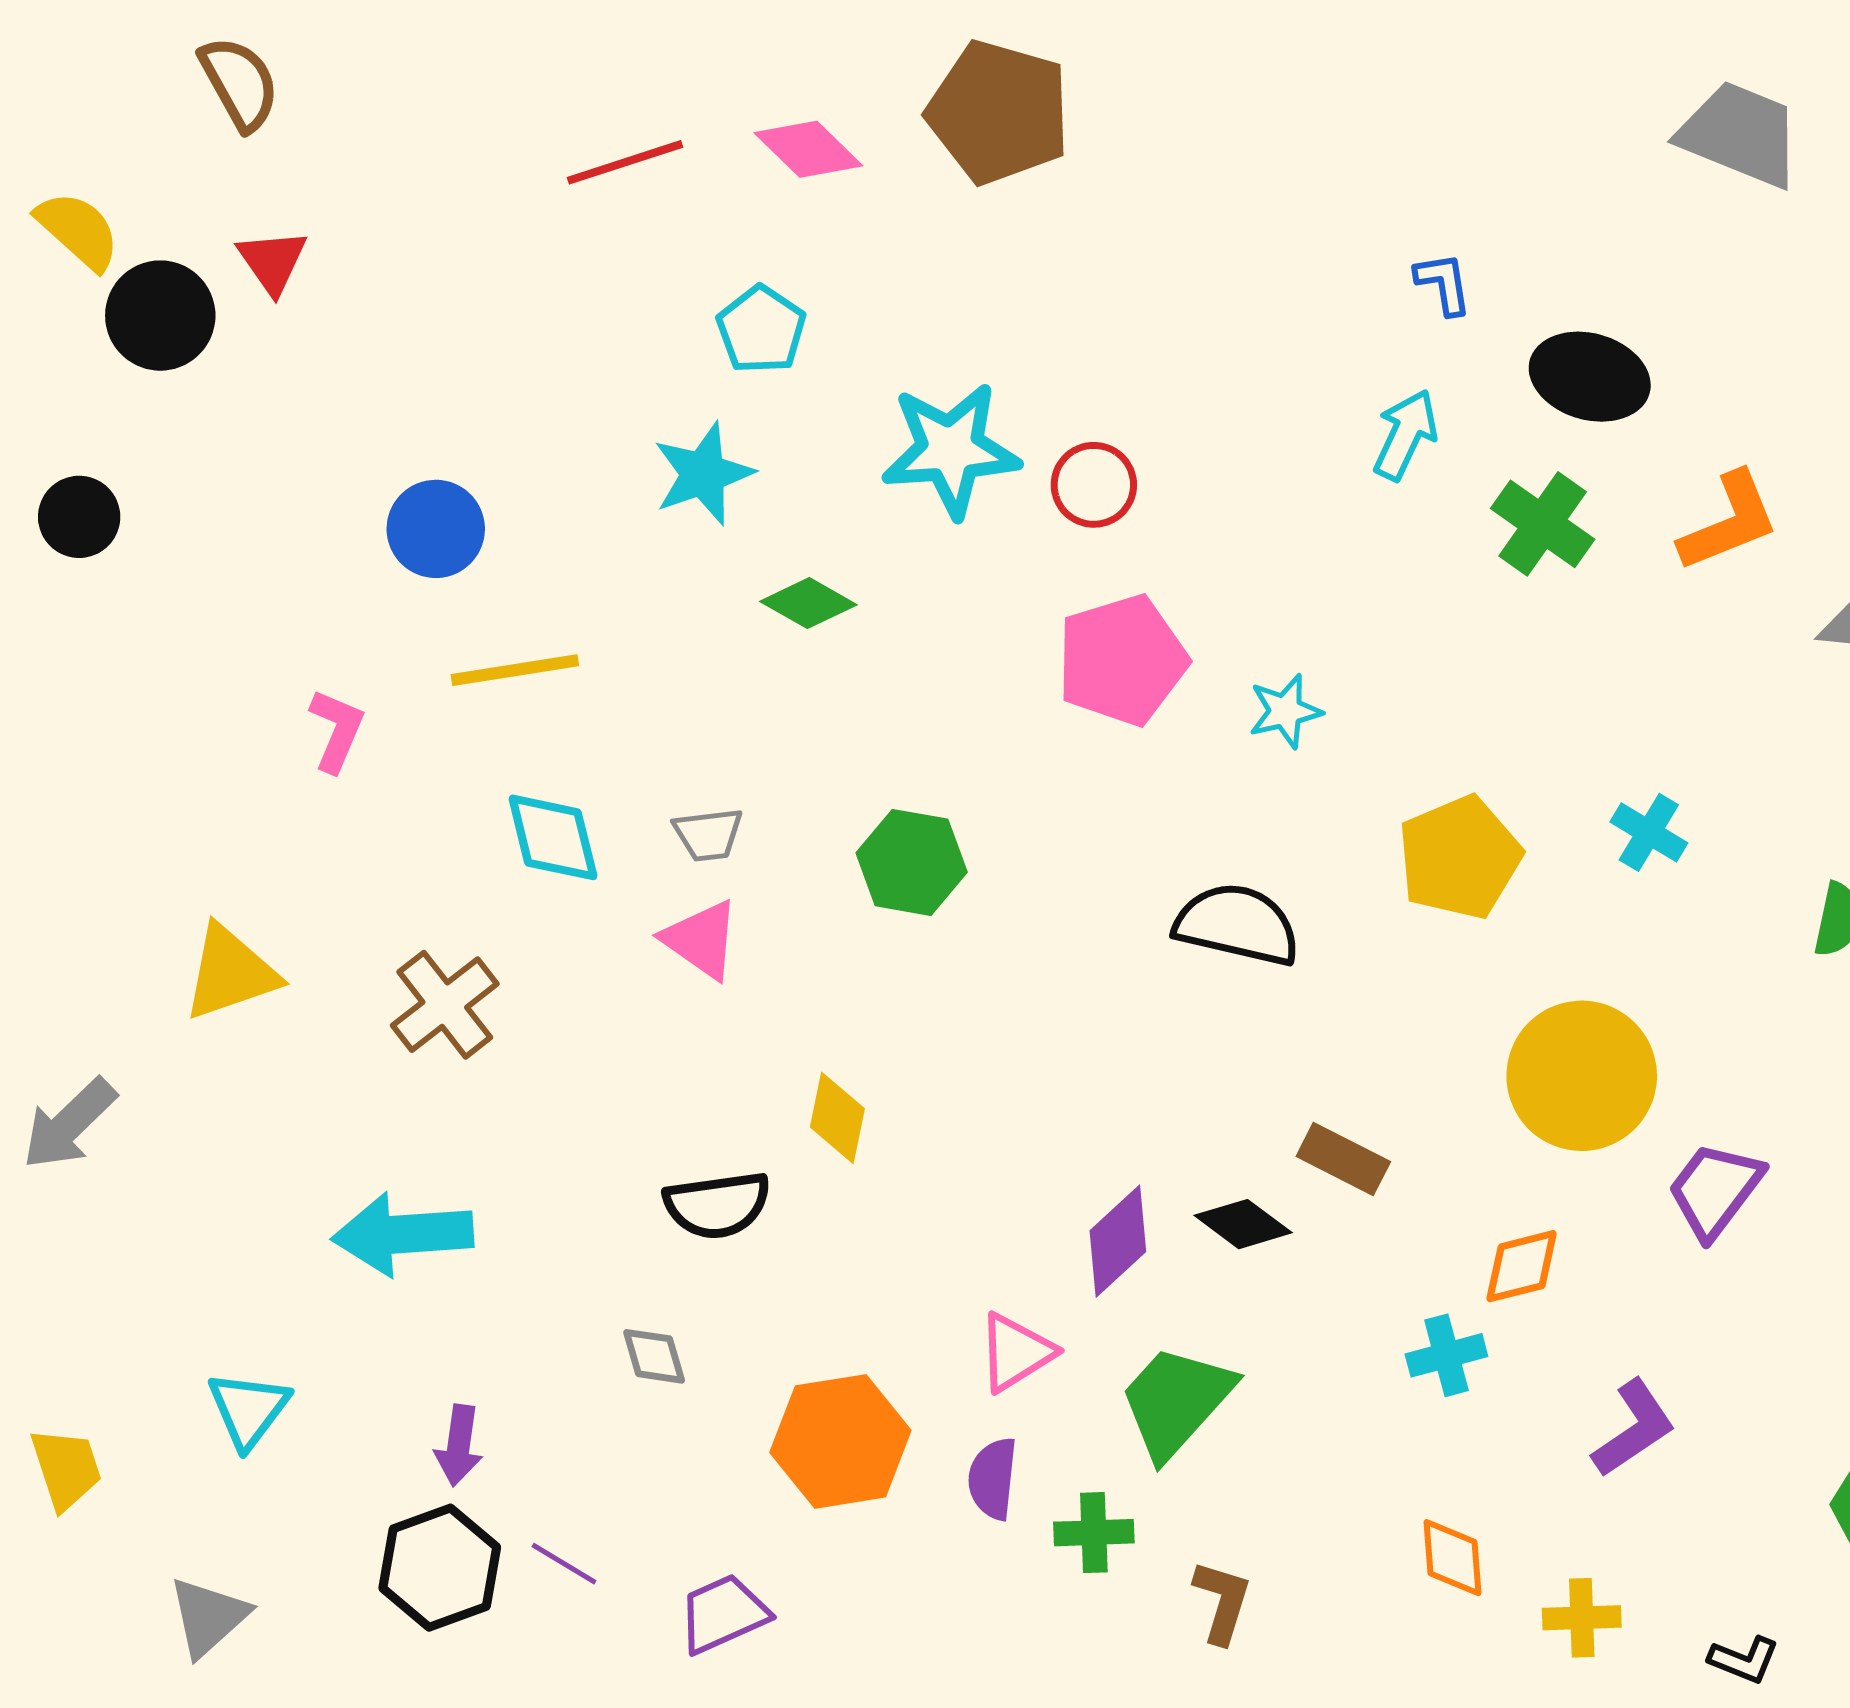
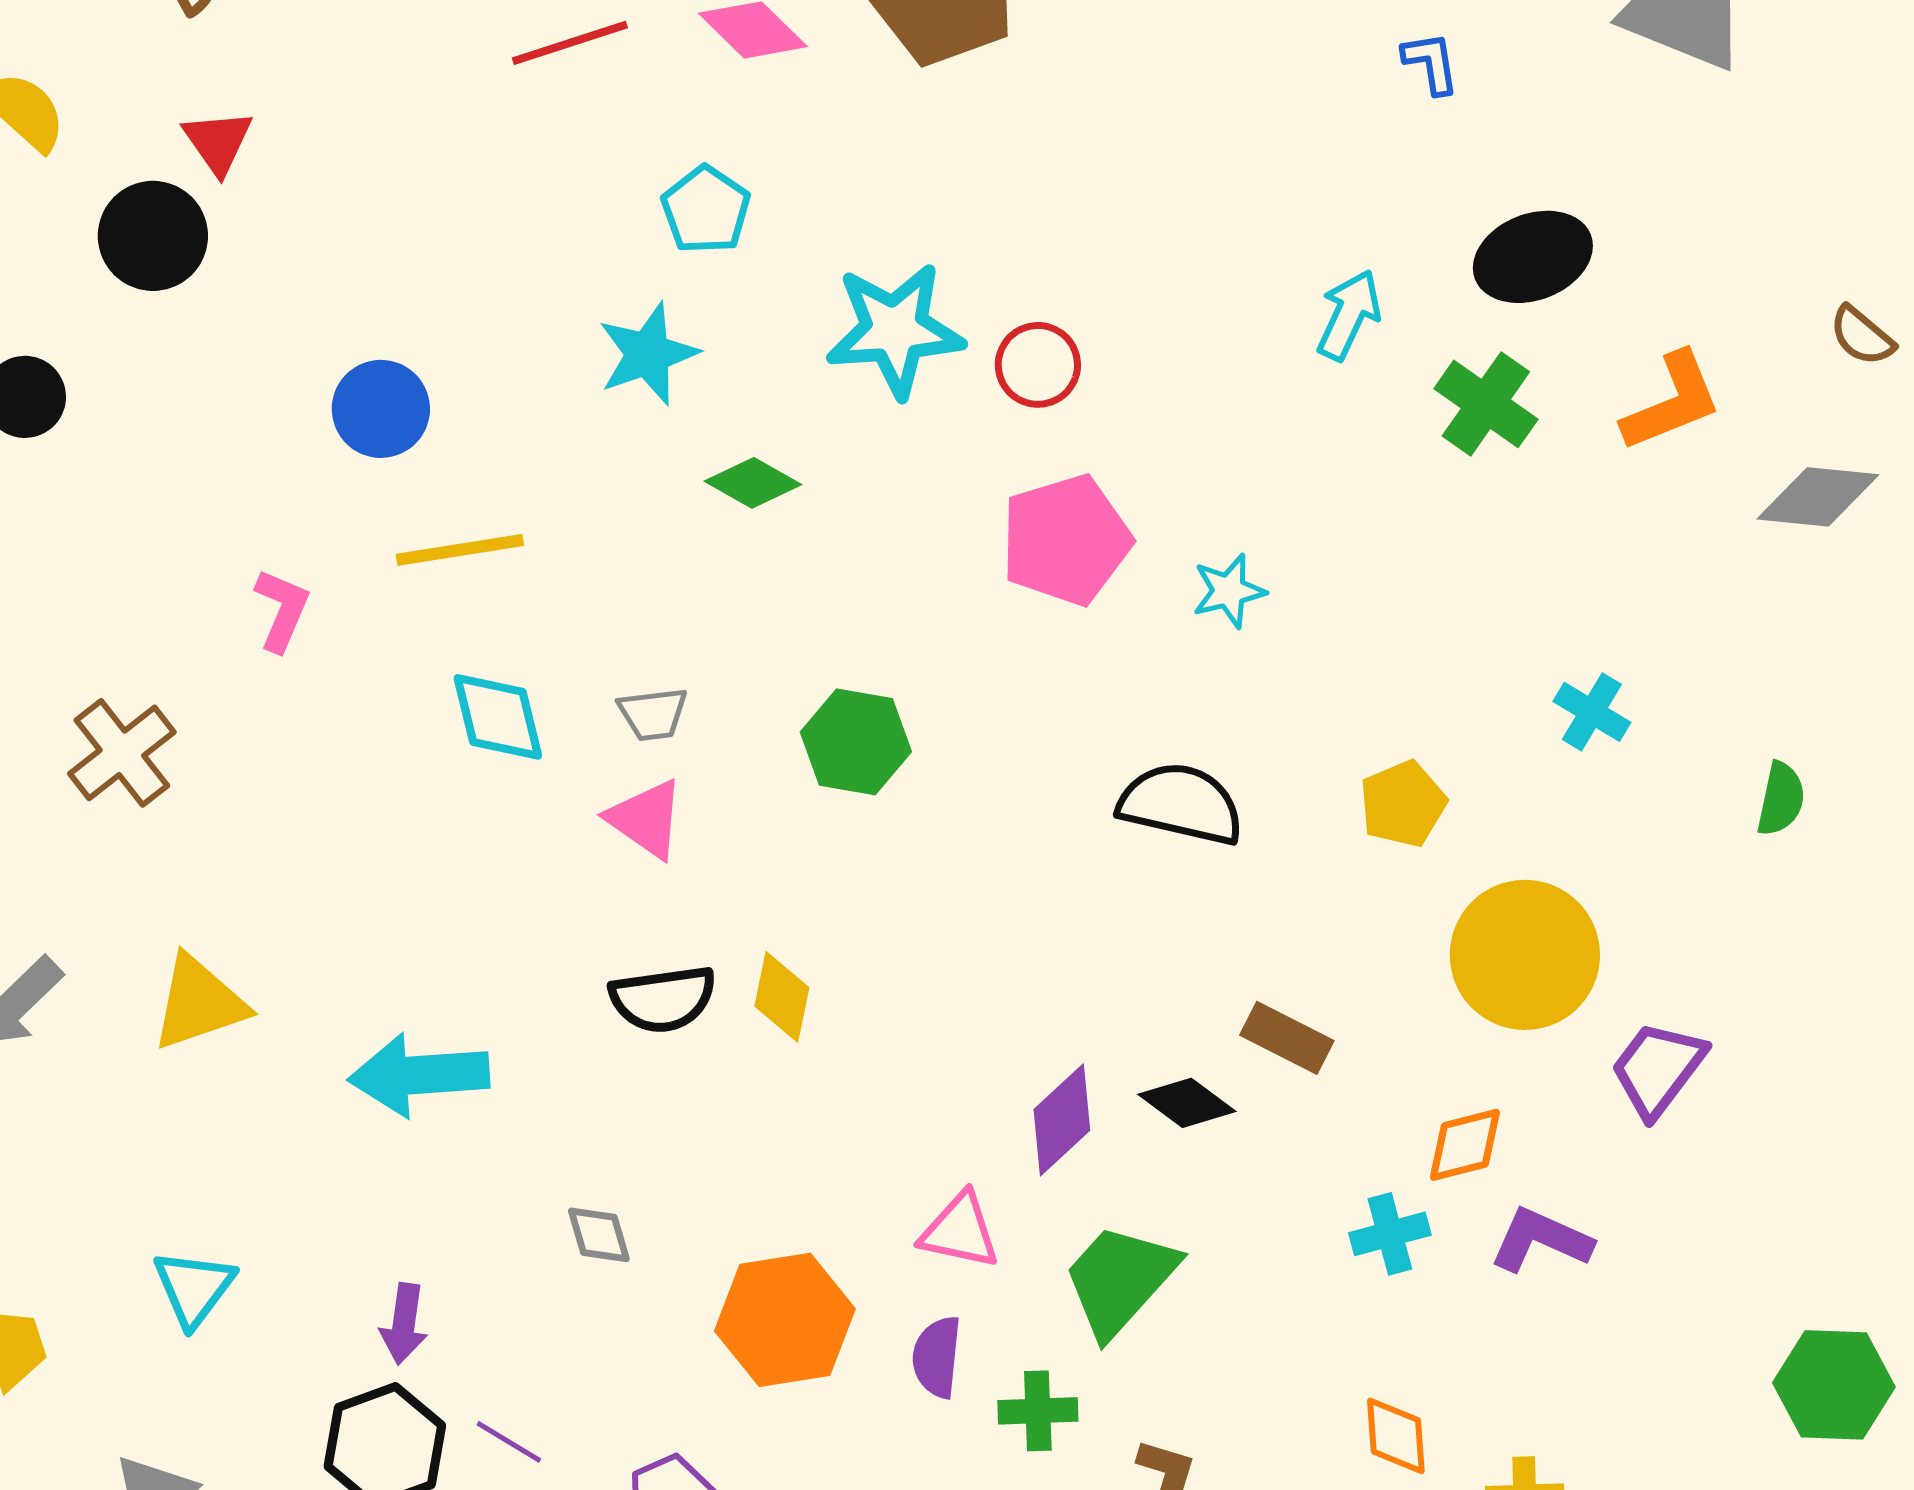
blue L-shape: (1443, 283) -> (1431, 63), moved
black circle: (160, 316) -> (153, 236), moved
black ellipse: (1590, 377) -> (1533, 257), turned -37
yellow pentagon: (1459, 857) -> (1403, 804), moved, size x0.7
yellow triangle: (230, 973) -> (199, 1003), moved
brown cross: (445, 1005) -> (122, 753), moved
black semicircle: (717, 1205) -> (663, 999), moved
cyan arrow: (403, 1234) -> (419, 1075), moved
pink triangle: (1016, 1352) -> (960, 1231), turned 44
purple L-shape: (1634, 1428) -> (1541, 1240), moved, turned -122

